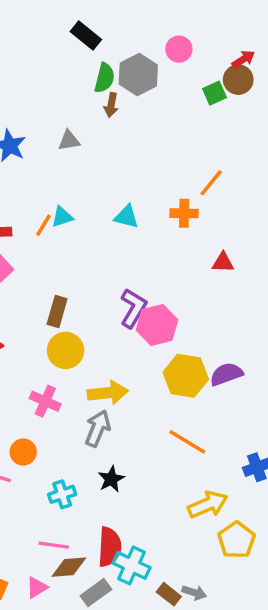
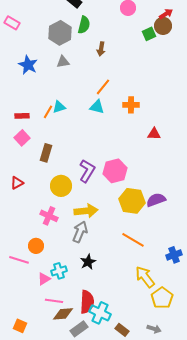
gray hexagon: (138, 74) -> (60, 33), moved
brown arrow: (111, 105) -> (101, 49), moved
orange line: (211, 183) -> (103, 87), moved
purple L-shape: (133, 308) -> (87, 171), moved
brown rectangle: (57, 312) -> (46, 153), moved
yellow arrow: (208, 504) -> (145, 277), turned -105
pink triangle: (37, 587) -> (44, 279), moved
gray arrow: (194, 593) -> (154, 329), moved

